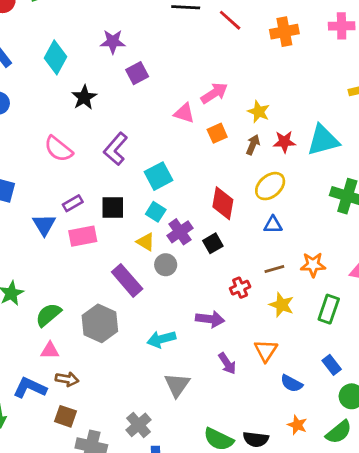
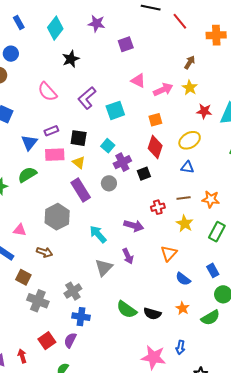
purple square: (137, 73) -> (126, 44), moved
pink arrow: (214, 93) -> (163, 90), moved
orange square: (217, 133) -> (155, 120), moved
brown arrow: (253, 145) -> (190, 62), moved
cyan square: (159, 176) -> (115, 110), moved
yellow triangle: (146, 242) -> (79, 162), moved
green semicircle: (48, 315) -> (27, 175), moved
cyan arrow: (161, 339) -> (98, 234), turned 54
purple arrow: (227, 363) -> (128, 256), moved
brown arrow: (67, 379) -> (45, 252), moved

